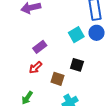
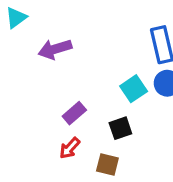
black square: (77, 65) -> (120, 128), moved, turned -32

